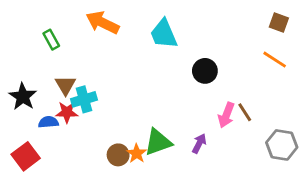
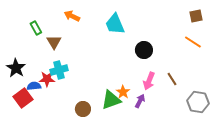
orange arrow: (102, 23) -> (72, 16), size x0.7
brown square: (279, 23) -> (196, 16), turned -32
brown triangle: (65, 85) -> (54, 42), moved
pink arrow: (226, 115) -> (149, 81), moved
orange star: (137, 153) -> (123, 92), moved
red square: (26, 156) -> (23, 98), moved

